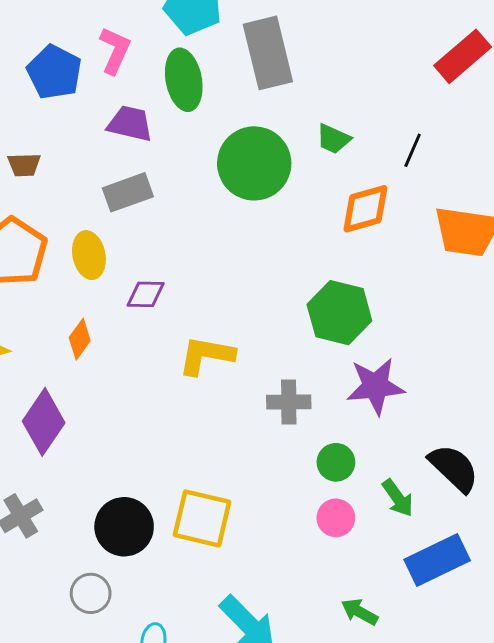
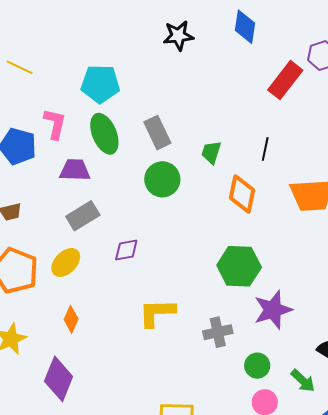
gray rectangle: (268, 53) -> (157, 133), moved, size x0.7
green trapezoid: (333, 139) -> (211, 152), turned 95
green circle: (254, 163) -> (162, 179), size x0.7
orange diamond: (365, 209) -> (242, 194), turned -51
yellow ellipse: (89, 255) -> (66, 262), turned 68
purple diamond: (146, 294) -> (126, 250), moved

